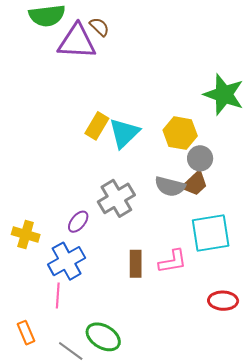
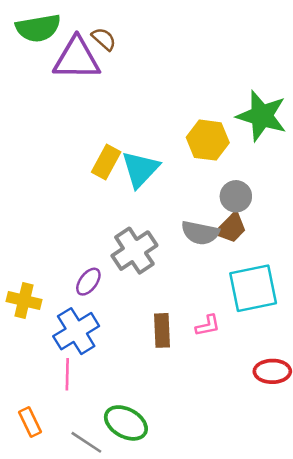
yellow hexagon: (180, 133) -> (208, 140), moved
pink L-shape: (173, 261) -> (208, 326), size x0.7

